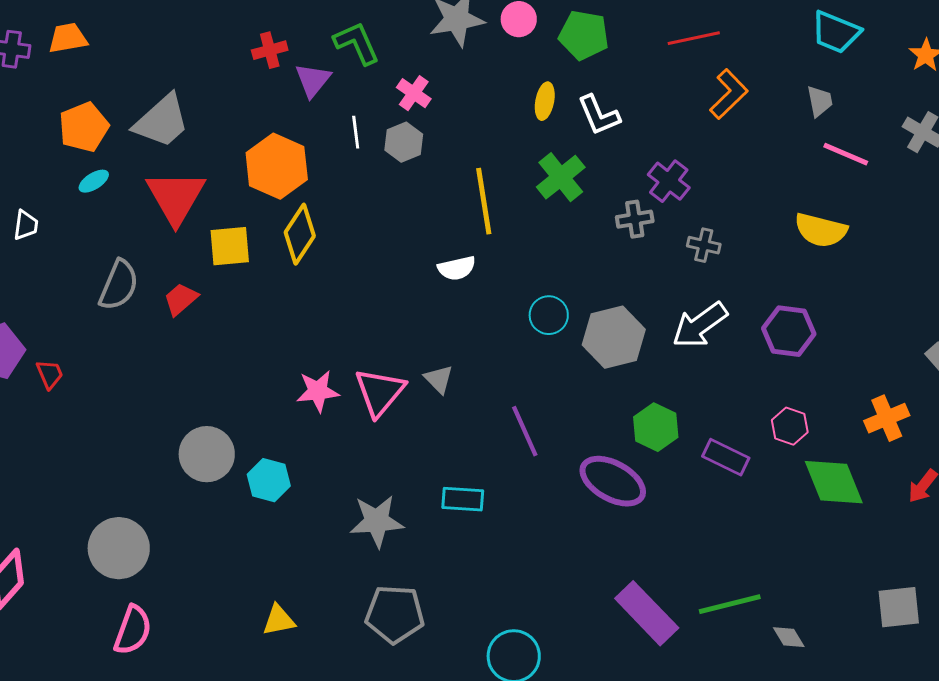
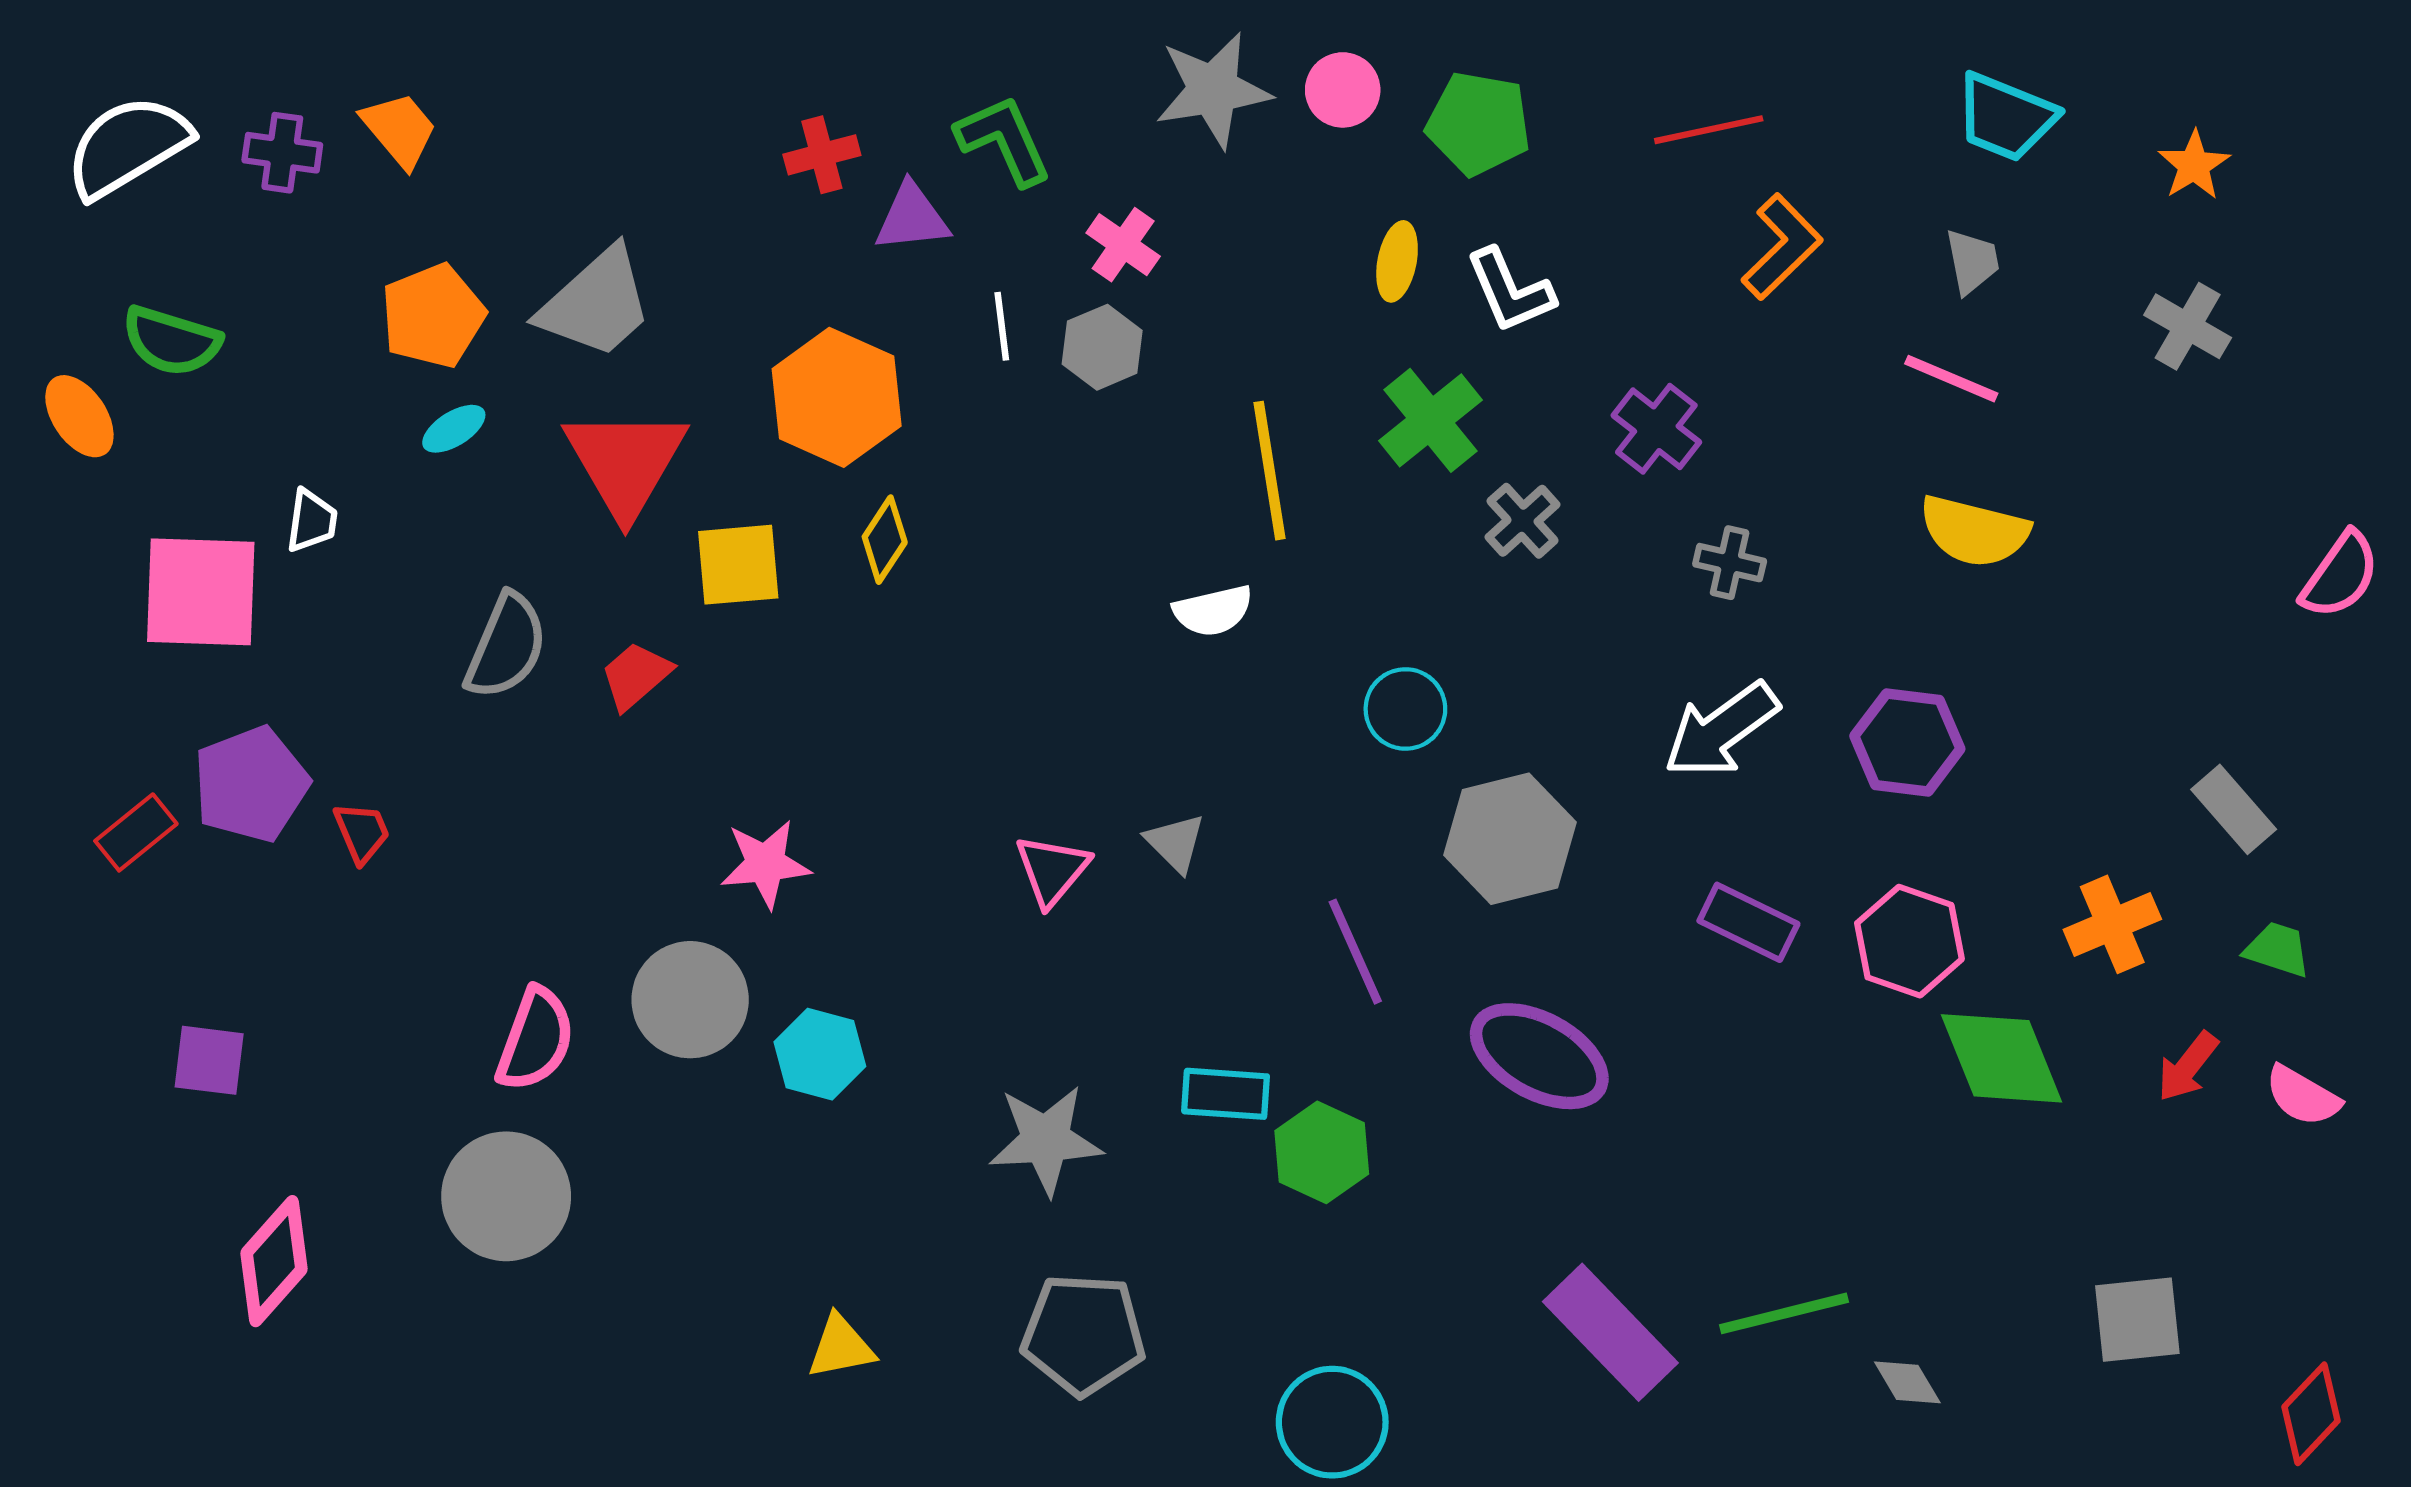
orange trapezoid: (68, 38) -> (399, 130), turned 60
purple triangle: (313, 80) -> (912, 218), turned 45
pink line: (846, 154) -> (1951, 379), moved
gray cross: (635, 219) -> (1523, 521), moved, turned -33
yellow diamond: (300, 234) -> (885, 540), size x0.7
gray hexagon: (614, 337) -> (1510, 839), moved
pink star: (318, 391) -> (765, 864), moved
pink triangle: (380, 392) -> (1052, 870), size x0.7
pink hexagon: (790, 426) -> (1909, 941), size x1.4
green hexagon: (656, 427) -> (1322, 1152), moved
purple rectangle: (726, 457) -> (1748, 922), moved
pink semicircle: (133, 630) -> (535, 1039), moved

